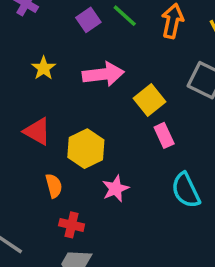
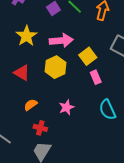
yellow star: (44, 68) -> (26, 36), size x1.5
yellow hexagon: (86, 149) -> (56, 67), moved
orange semicircle: (54, 186) -> (31, 105), turned -112

